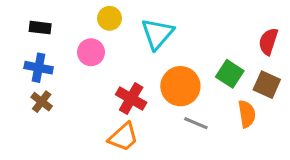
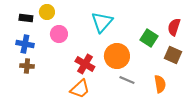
yellow circle: (109, 18) -> (47, 12), moved
green square: (230, 74) -> (149, 38), moved
brown cross: (42, 102) -> (27, 66), turned -32
orange semicircle: (247, 114) -> (160, 84), moved

